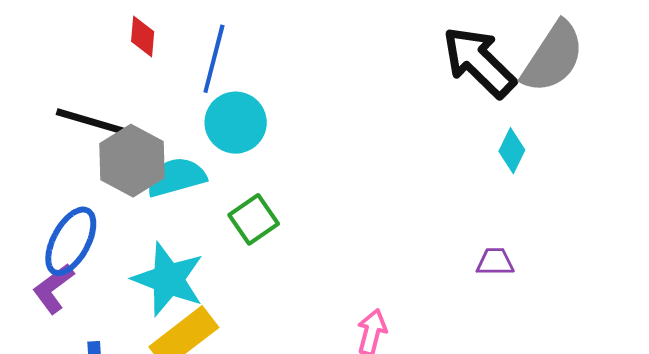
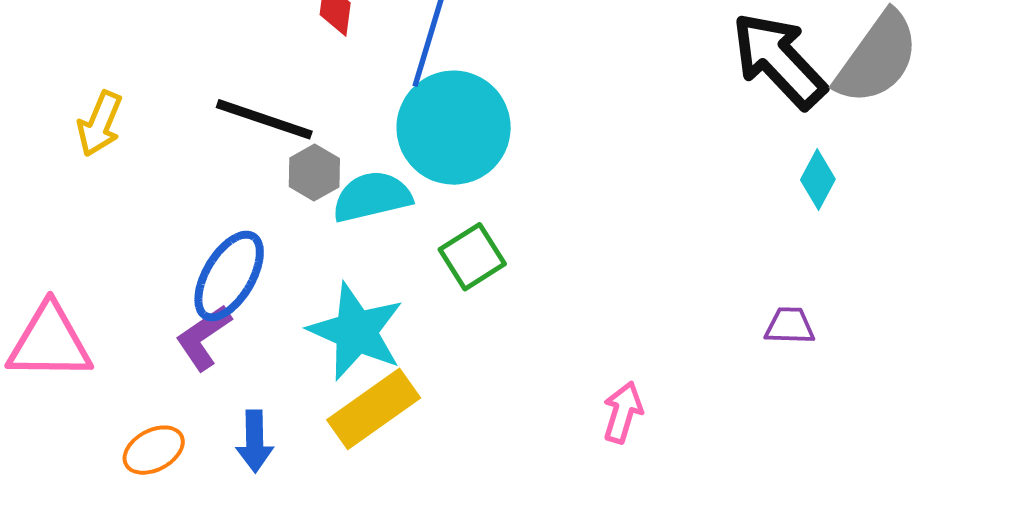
cyan circle: (236, 123) -> (454, 128), size x1.4
gray hexagon: (132, 161) -> (314, 172), size x0.6

